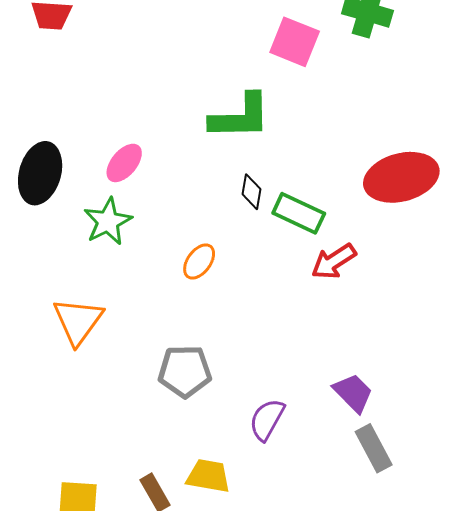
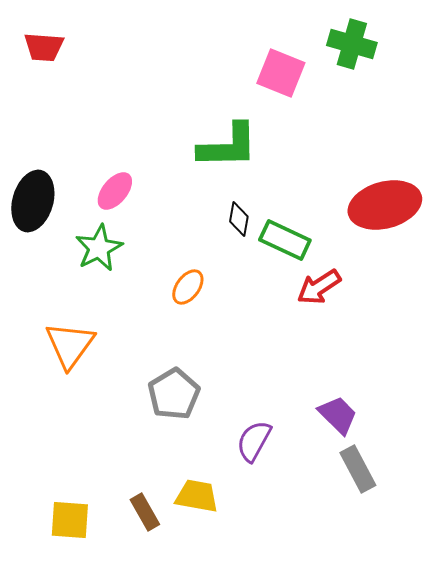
gray pentagon: (185, 371) -> (174, 394), turned -30

